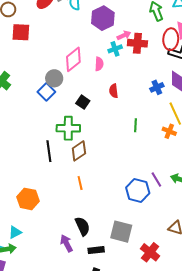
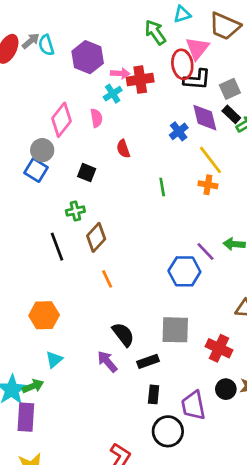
pink arrow: (124, 35) -> (120, 73), turned 40
green cross: (68, 128) -> (75, 211), size x0.6
cyan triangle: (15, 232) -> (54, 360), moved

